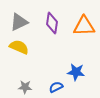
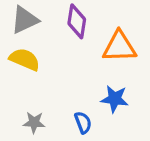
orange triangle: (84, 26) -> (119, 47), moved
blue semicircle: (56, 87) -> (83, 123), turned 96

